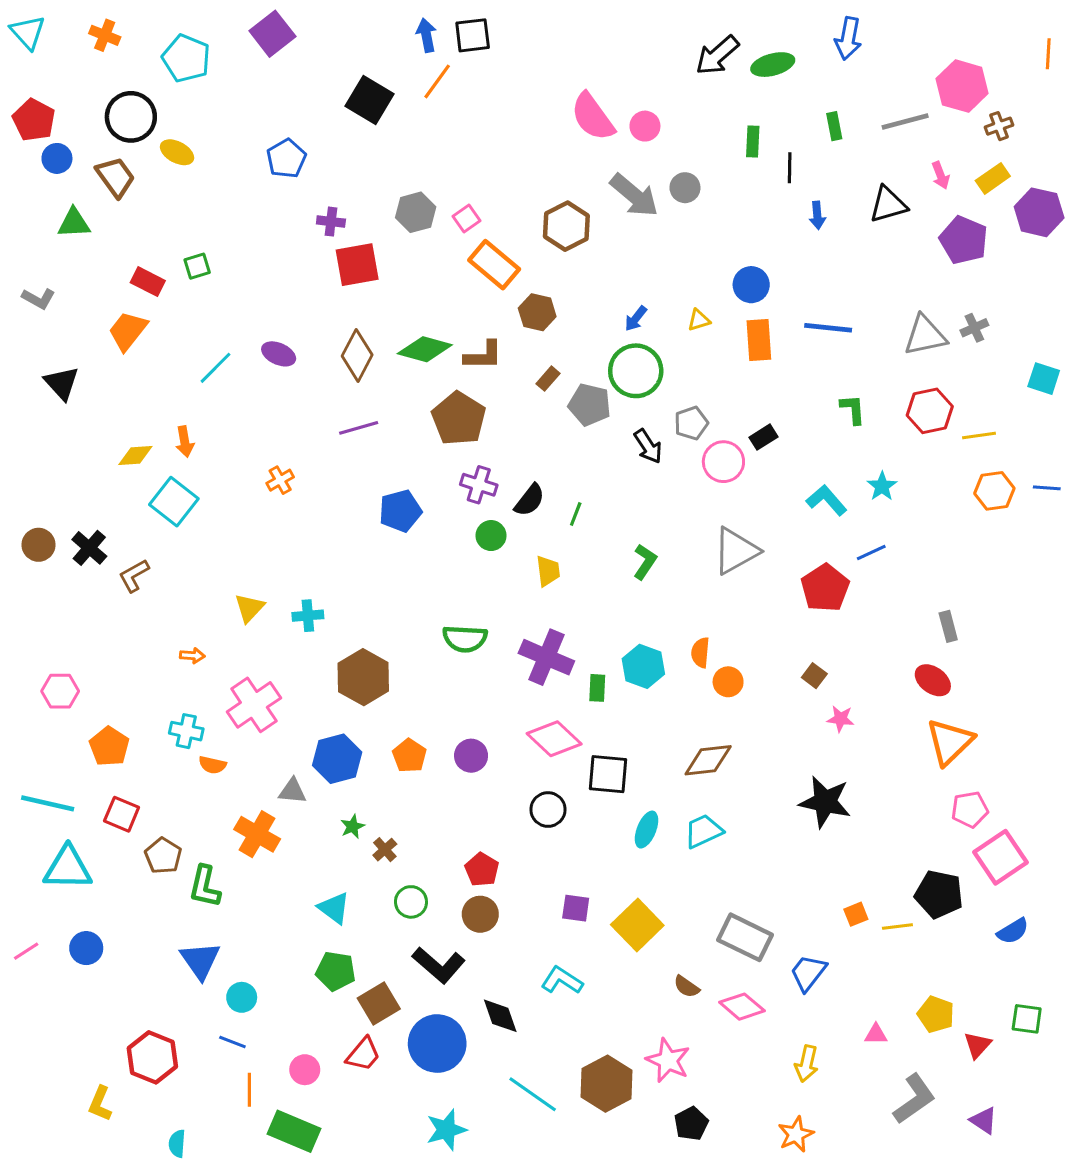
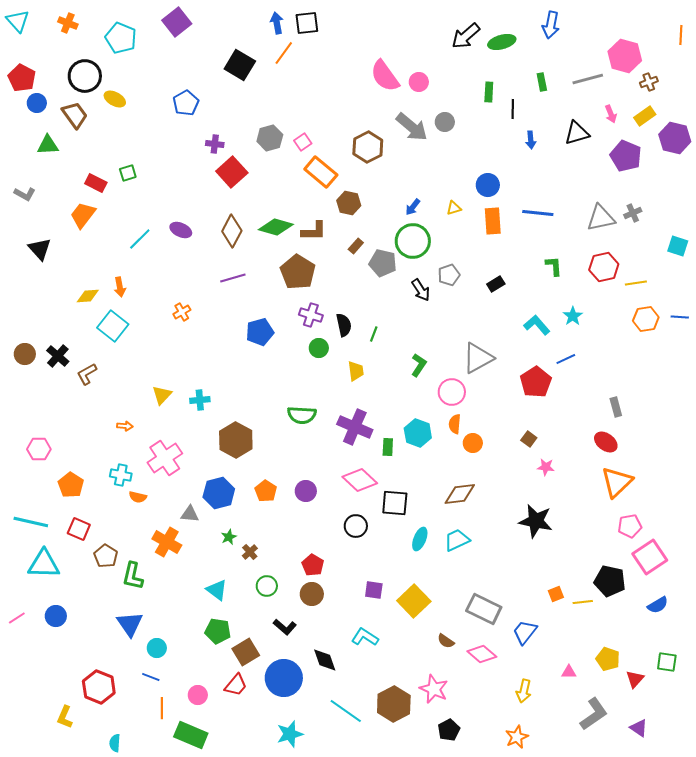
red square: (357, 265) -> (232, 172), turned -32
pink circle: (723, 462) -> (452, 392), moved
black semicircle: (530, 500) -> (344, 325), turned -50
black L-shape: (439, 965) -> (285, 627), size x0.7

